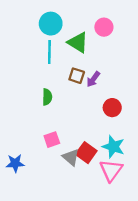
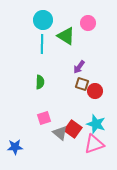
brown square: (77, 76) -> (82, 84), moved
blue star: (15, 163) -> (15, 147), moved
pink triangle: (111, 170) -> (94, 144), turned 35

